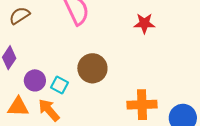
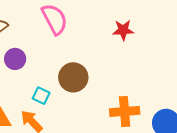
purple circle: (35, 80) -> (15, 59), moved

